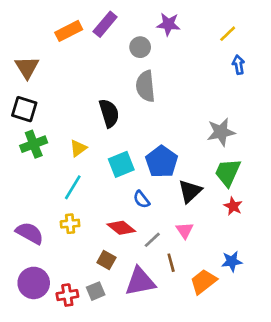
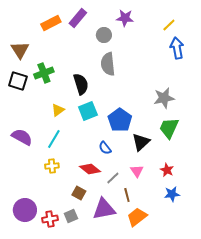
blue arrow: (238, 65) -> (177, 48), size x1.5
green cross: (34, 144) -> (44, 73), moved
cyan square: (121, 164) -> (88, 111), moved
red star: (233, 206) -> (167, 170), moved
purple semicircle: (30, 233) -> (22, 137), moved
orange trapezoid: (203, 282) -> (137, 217), moved

